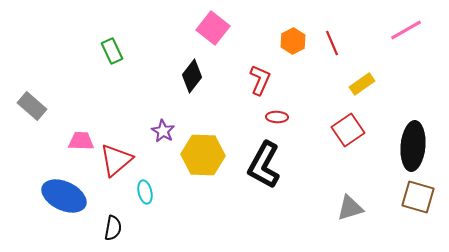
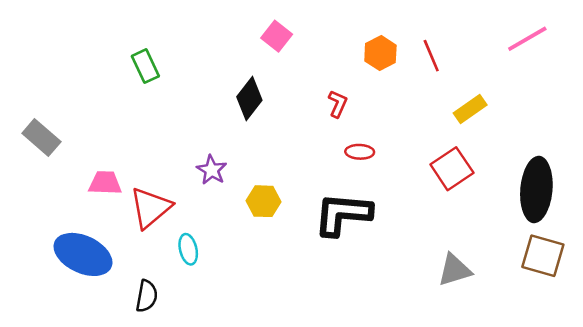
pink square: (213, 28) -> (277, 36), size x0.7
red L-shape: (260, 80) -> (338, 104), size x0.7
yellow hexagon: (203, 155) -> (264, 201), size x0.6
black L-shape: (264, 165) -> (343, 214), turned 66

